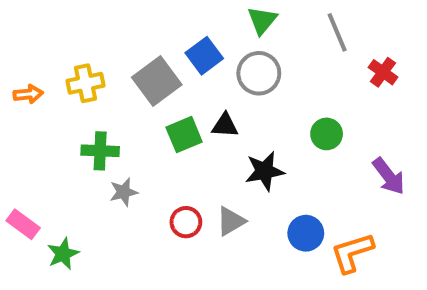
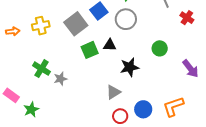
green cross: (100, 151) -> (42, 69), moved, turned 30
red circle: (186, 222) -> (120, 116), moved
blue circle: (306, 233) -> (143, 109), moved

